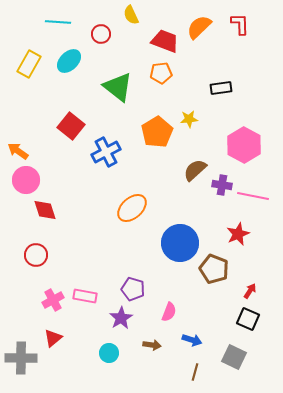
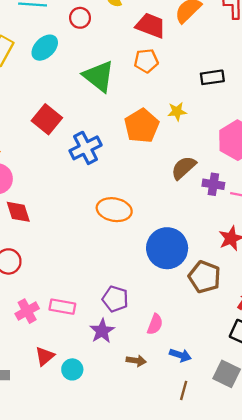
orange ellipse: (132, 208) -> (114, 210), turned 52
red triangle: (53, 338) -> (45, 356), moved
cyan circle: (109, 353) -> (72, 369), moved

